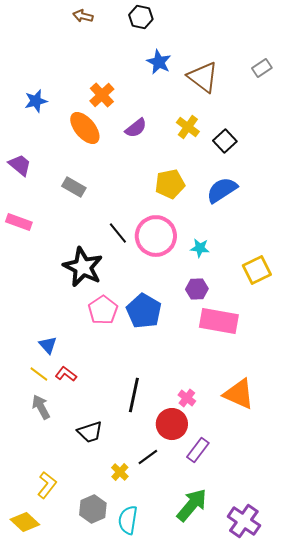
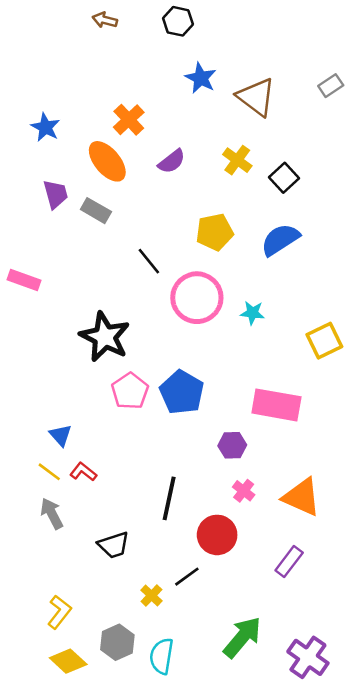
blue star: (36, 101) -> (45, 127), turned -30
purple trapezoid: (20, 165) -> (56, 194), moved, turned 35
gray rectangle: (74, 187) -> (96, 211), moved
black line: (118, 233) -> (149, 261), moved
purple hexagon: (197, 289) -> (232, 445), moved
pink cross: (187, 398) -> (244, 491), moved
purple rectangle: (198, 450) -> (289, 561), moved
yellow diamond: (25, 522) -> (68, 661), moved

